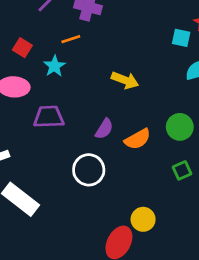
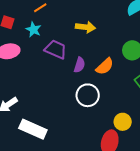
purple trapezoid: (49, 117) -> (56, 49), moved, turned 40
white circle: (89, 170) -> (88, 95), moved

